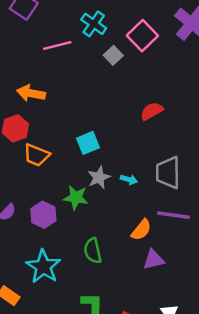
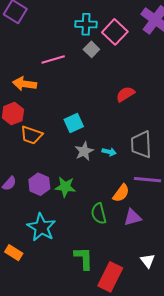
cyan cross: (94, 24) -> (86, 24), moved, turned -30
pink line: (57, 46) -> (53, 60), moved
green star: (76, 198) -> (65, 187), moved
green semicircle: (93, 251) -> (99, 214), moved

